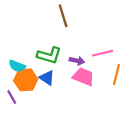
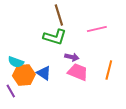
pink line: (103, 53) -> (97, 29), moved
green L-shape: (49, 55) -> (55, 37), moved

